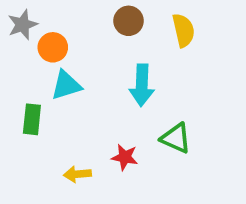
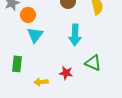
cyan triangle: (66, 85) -> (35, 35), turned -36
green rectangle: (32, 119) -> (17, 64), moved

